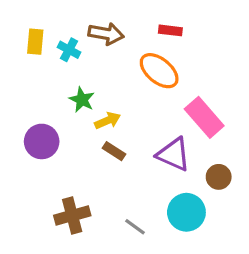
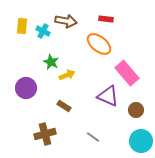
brown rectangle: (114, 151) -> (64, 106), moved
cyan circle: (186, 212) -> (141, 141), moved
gray line: (135, 227) -> (93, 137), moved

